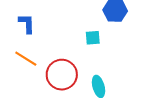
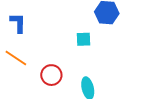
red circle: (62, 75) -> (51, 75), size x0.7

